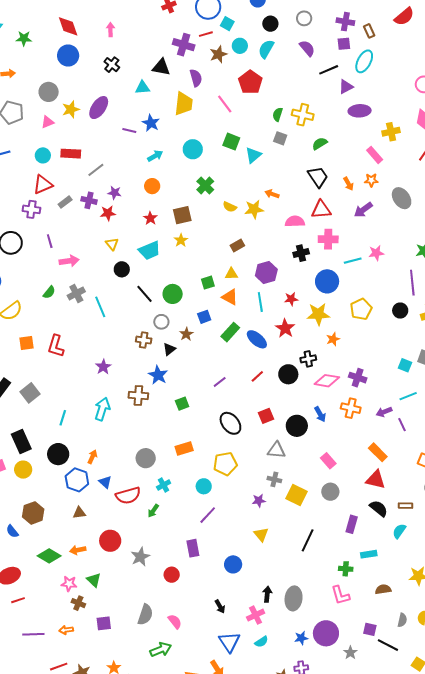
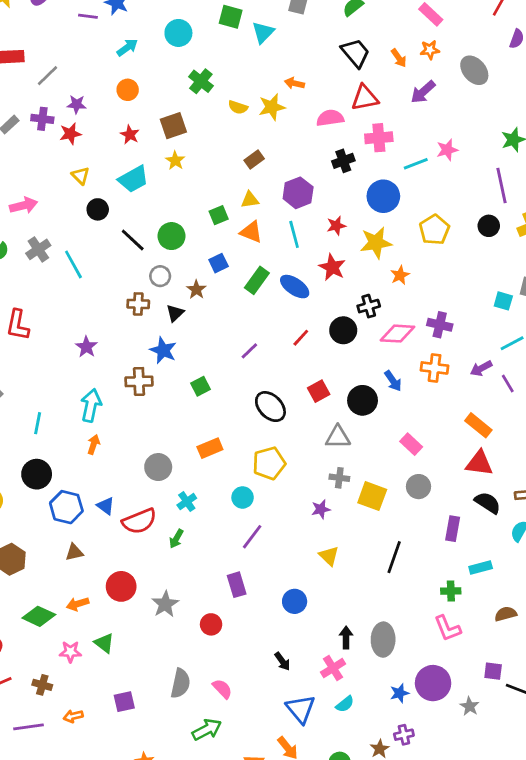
orange arrow: (92, 457) -> (94, 444), moved
brown cross: (78, 603) -> (42, 685), moved

